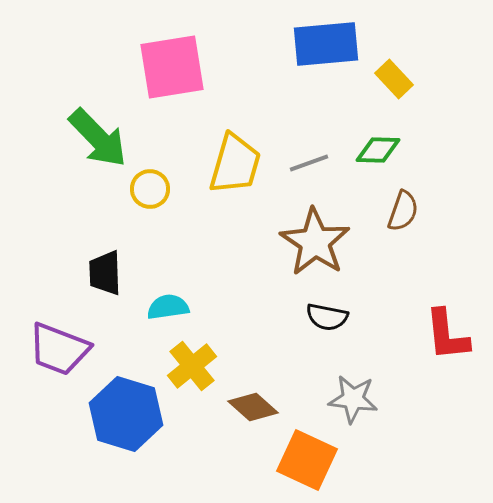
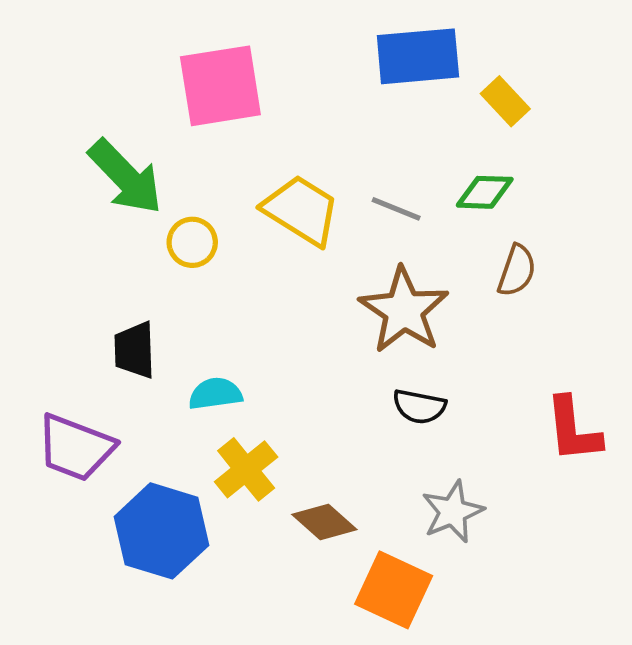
gray line: (309, 163) -> (396, 209), turned 42
yellow trapezoid: (235, 164) -> (301, 210), turned -74
gray star: (353, 399) -> (453, 512), turned -30

